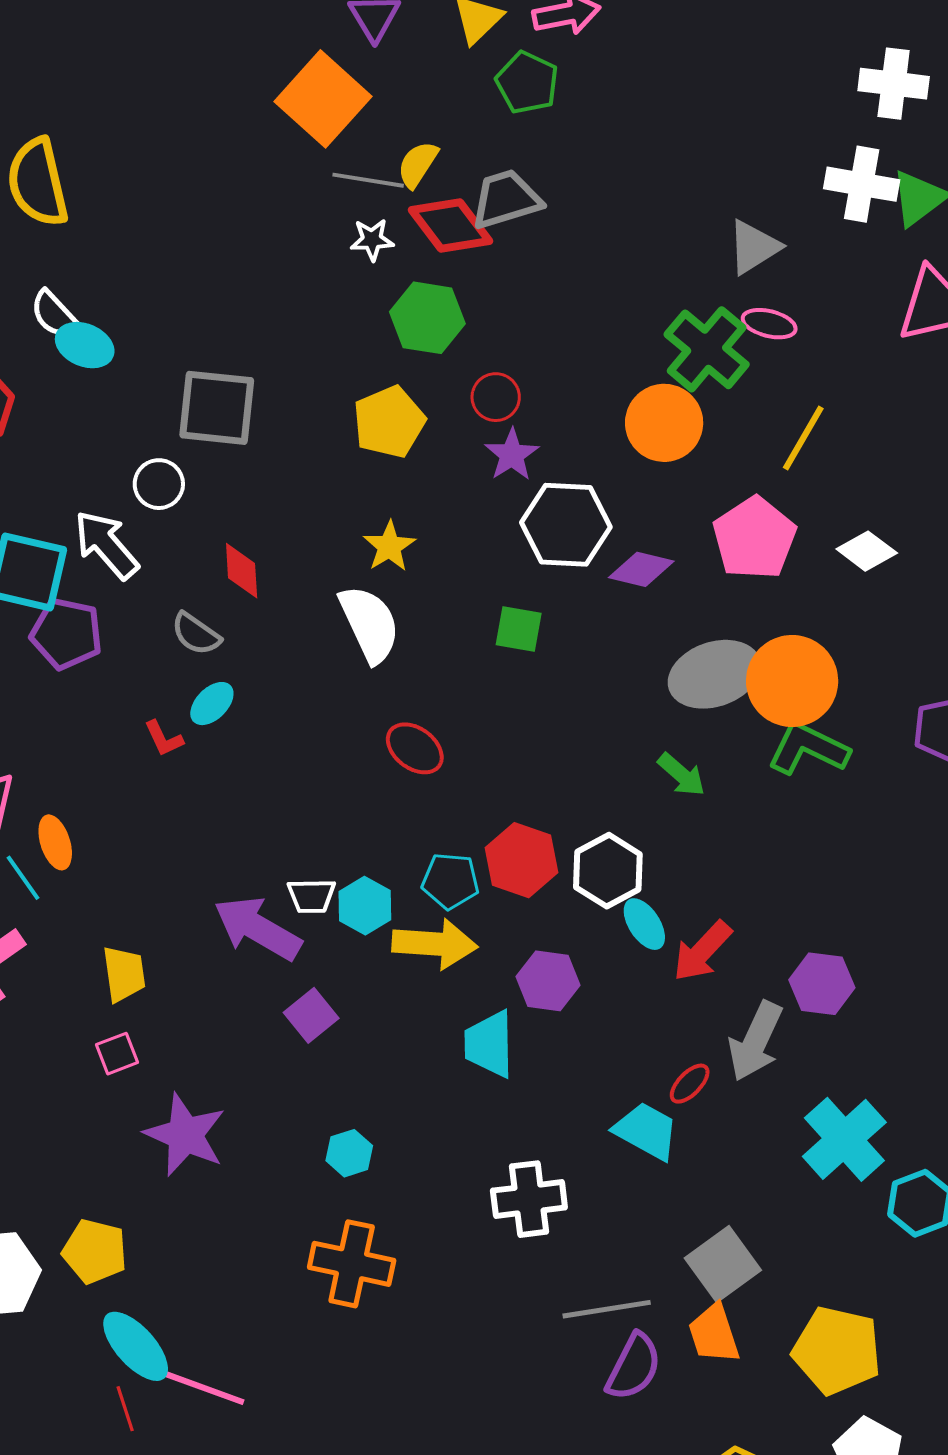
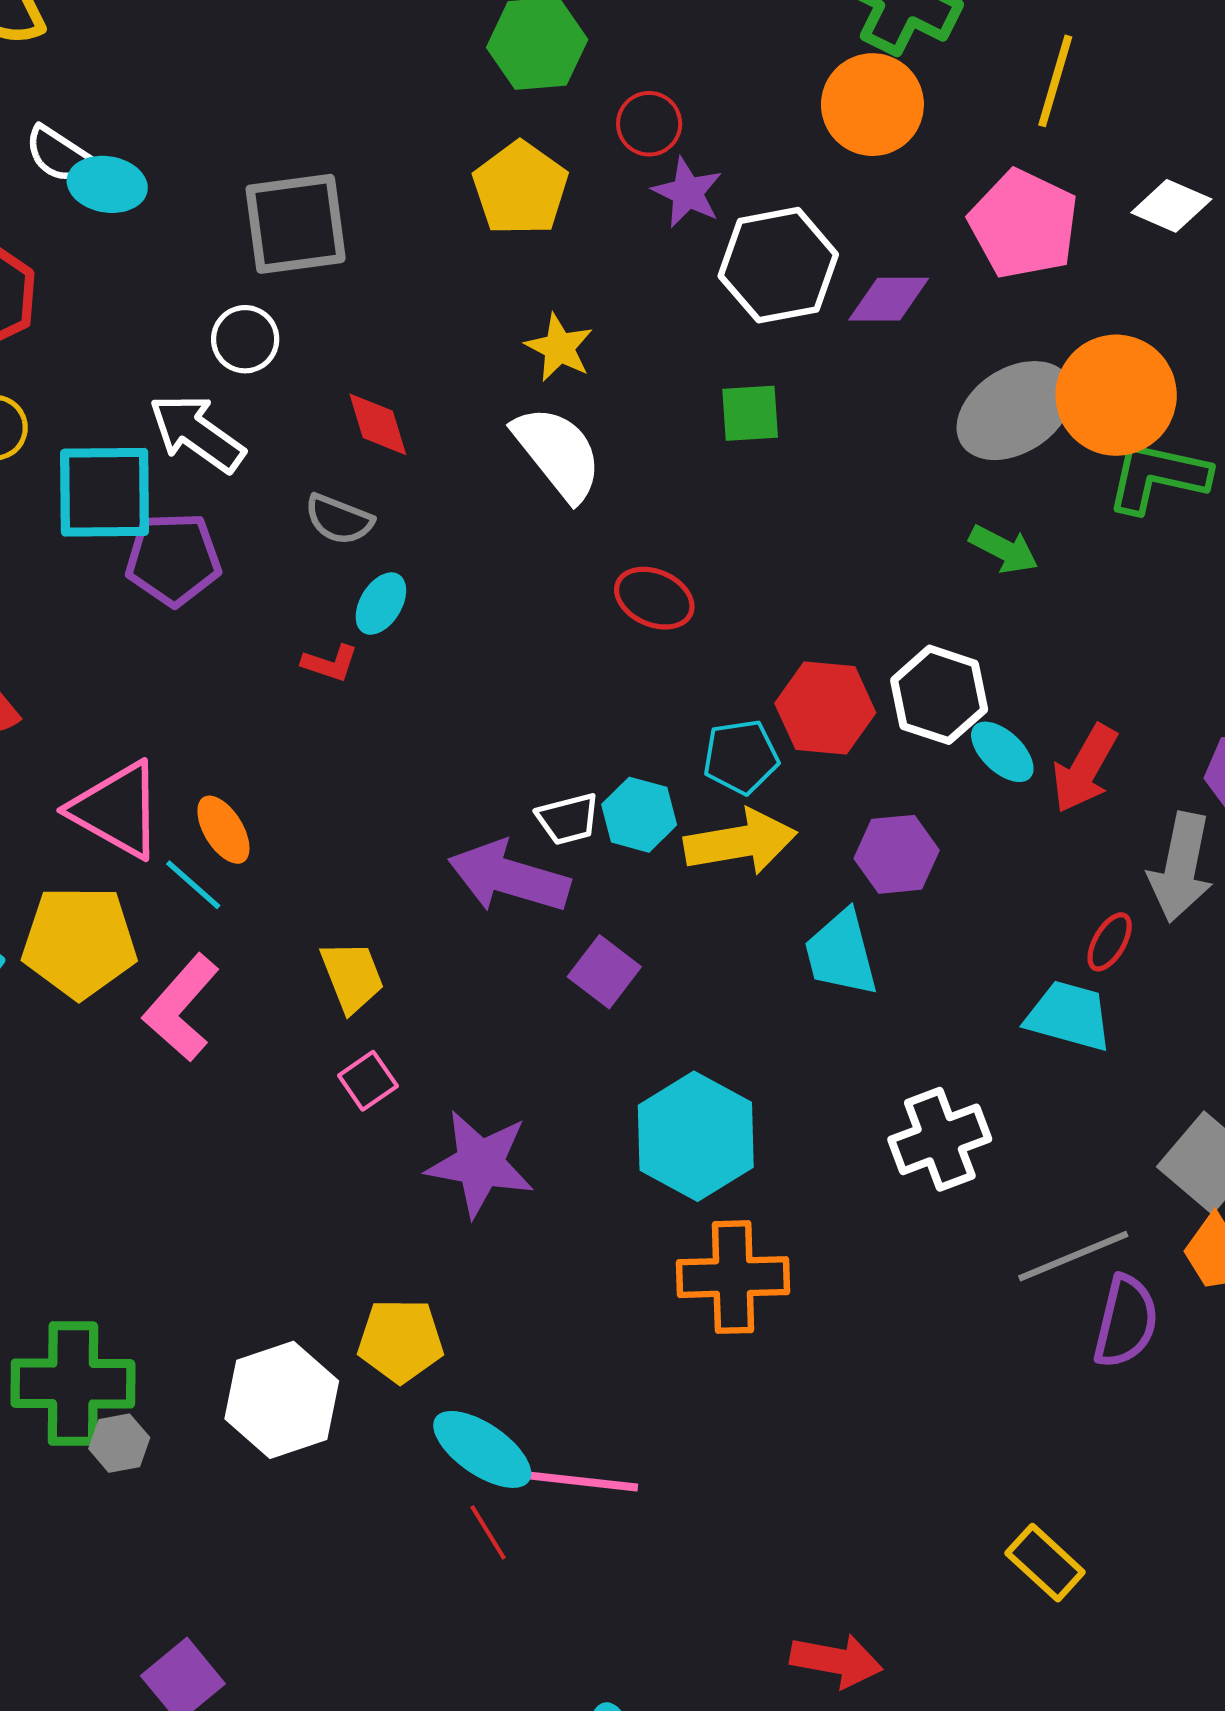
red L-shape: (164, 738) -> (330, 663), turned -33
cyan hexagon: (349, 1153) -> (696, 1136), size x2.0

